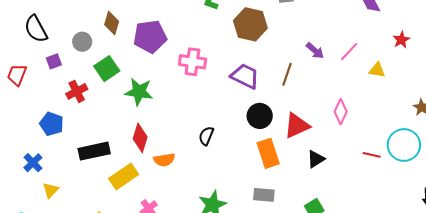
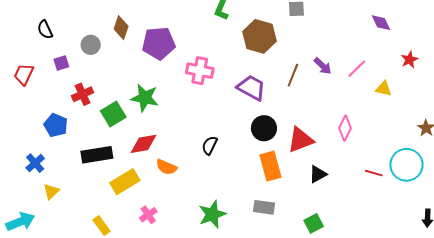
black semicircle: (36, 29) -> (45, 30), size x0.7
green square: (107, 69) -> (113, 114), moved
brown line: (287, 74) -> (293, 75), moved
red diamond: (140, 138) -> (143, 144), turned 60
orange semicircle: (164, 160) -> (166, 167), turned 30

